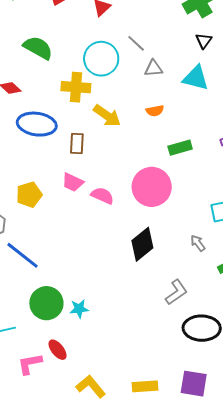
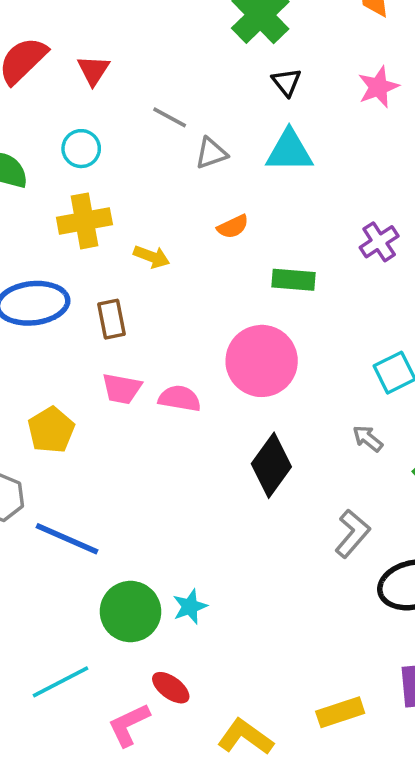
cyan circle: (101, 59) -> (81, 149), moved, size x0.6
yellow arrow: (107, 116) -> (152, 257), size x0.7
green rectangle: (180, 148) -> (293, 280), turned 35

